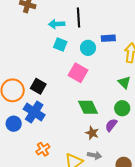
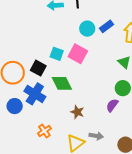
blue rectangle: (108, 38) -> (107, 26), moved, turned -32
cyan square: (60, 45) -> (57, 54), moved
green diamond: (88, 107) -> (62, 83), moved
brown star: (92, 133) -> (77, 112), moved

